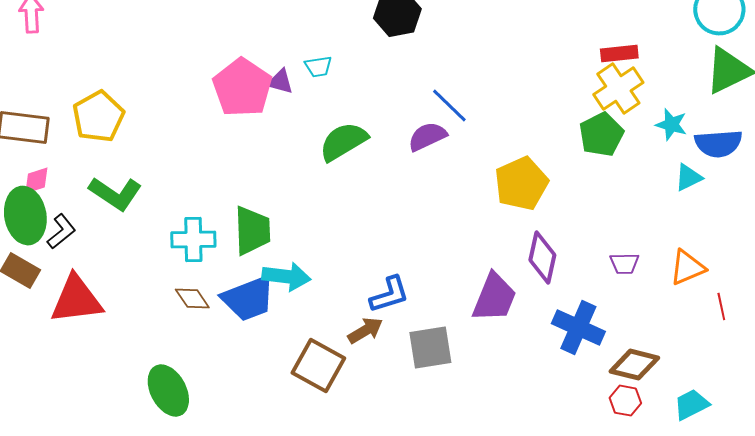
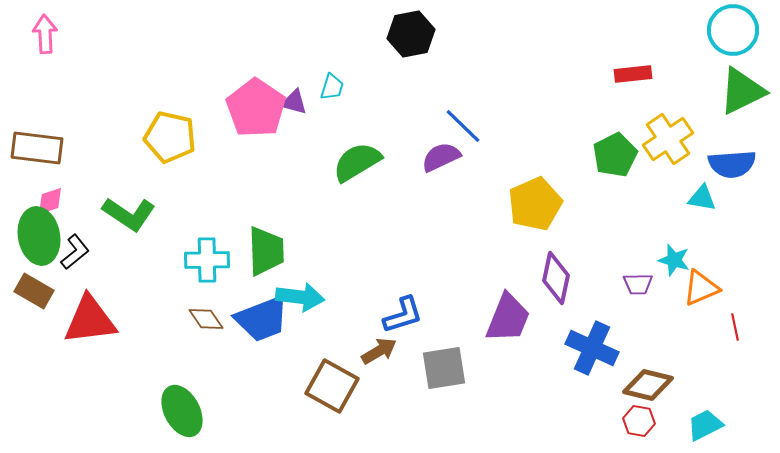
cyan trapezoid: (318, 67) -> (332, 87), turned -64
yellow cross: (618, 89) -> (668, 139), moved
yellow pentagon: (98, 117) -> (170, 137), moved, turned -30
cyan star: (671, 125) -> (674, 260), moved
cyan triangle: (688, 178) -> (702, 198), turned 36

